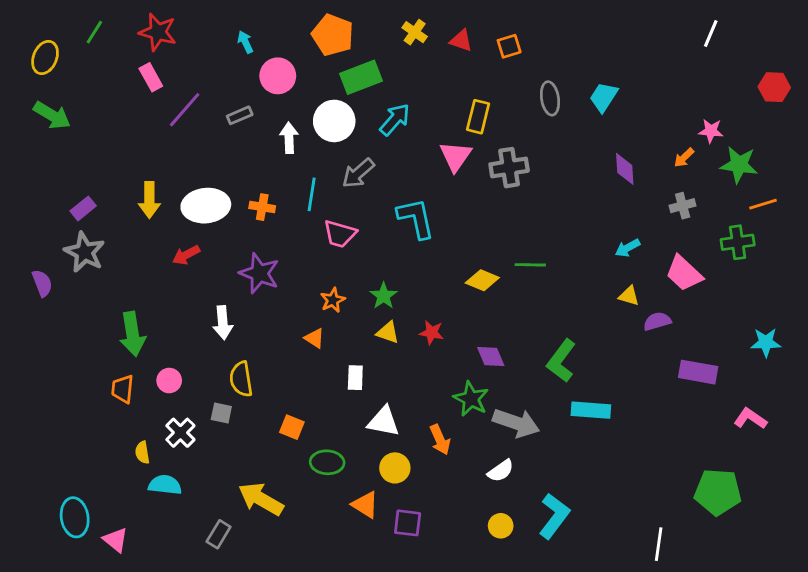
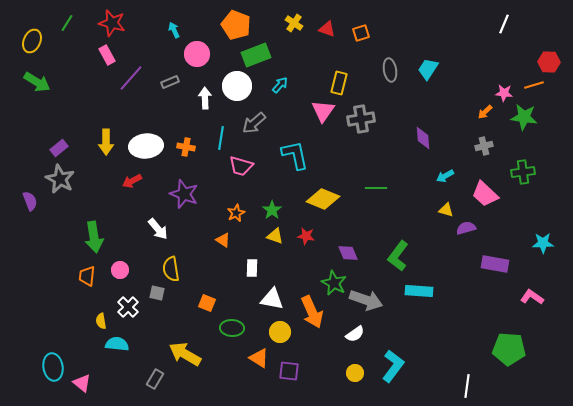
cyan arrow: (395, 120) -> (280, 85), size x0.7
purple diamond: (625, 169) -> (423, 138), moved
orange line: (763, 204) -> (534, 85), moved
yellow diamond: (482, 280) -> (323, 199), moved, size x1.4
white arrow: (223, 323) -> (158, 229), turned -35
orange arrow: (440, 440) -> (312, 312), size x1.5

